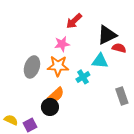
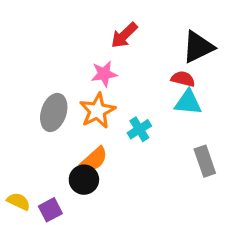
black triangle: (107, 35) -> (198, 47), moved
red semicircle: (119, 48) -> (183, 79), moved
cyan triangle: (100, 61) -> (188, 102), moved
orange star: (58, 66) -> (97, 111), turned -30

